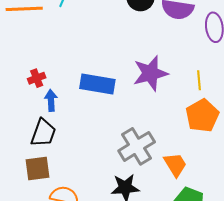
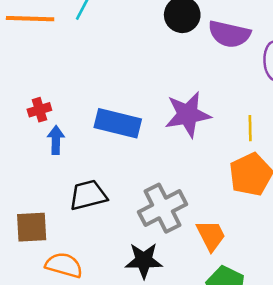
black trapezoid: (43, 133) -> (88, 195), moved, turned -128

